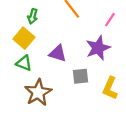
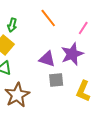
purple triangle: (58, 53) -> (47, 59), moved

